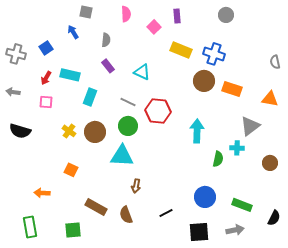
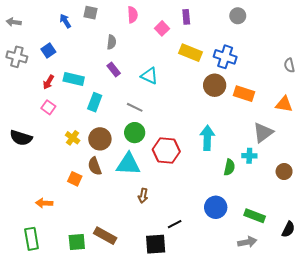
blue arrow: (73, 32) -> (65, 21), moved
gray arrow: (13, 92) -> (14, 22), moved
pink square: (46, 102) -> (48, 107), turned 32
red hexagon: (158, 111) -> (166, 150), moved
brown rectangle: (96, 207) -> (105, 236), moved
brown semicircle: (126, 215) -> (95, 166), moved
black square: (199, 232) -> (156, 244), moved

